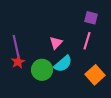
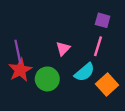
red star: (18, 62) -> (20, 70), size x1.5
cyan semicircle: (63, 64) -> (84, 72), moved

